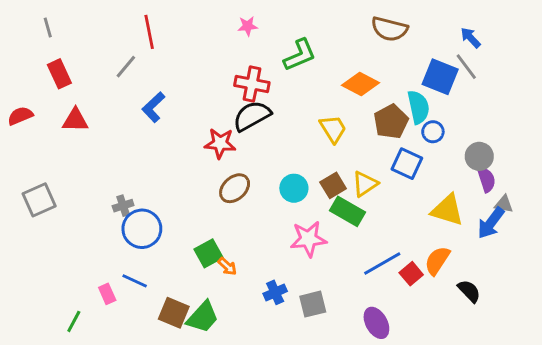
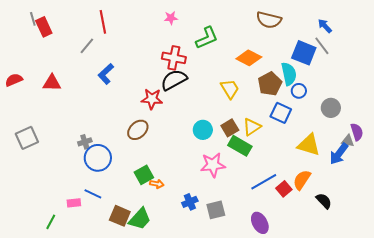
red rectangle: (59, 74) -> (44, 27), moved
purple semicircle: (486, 180) -> (357, 132), moved
brown ellipse: (235, 188) -> (138, 130), moved
orange arrow: (227, 266) -> (157, 184), turned -32
pink rectangle: (107, 294) -> (74, 203), turned -72

